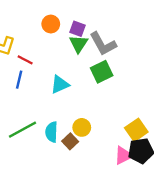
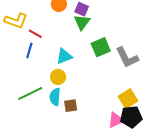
gray L-shape: (103, 44) -> (127, 58), moved
yellow circle: (82, 127) -> (58, 77), moved
brown square: (70, 141) -> (71, 106), turned 32

